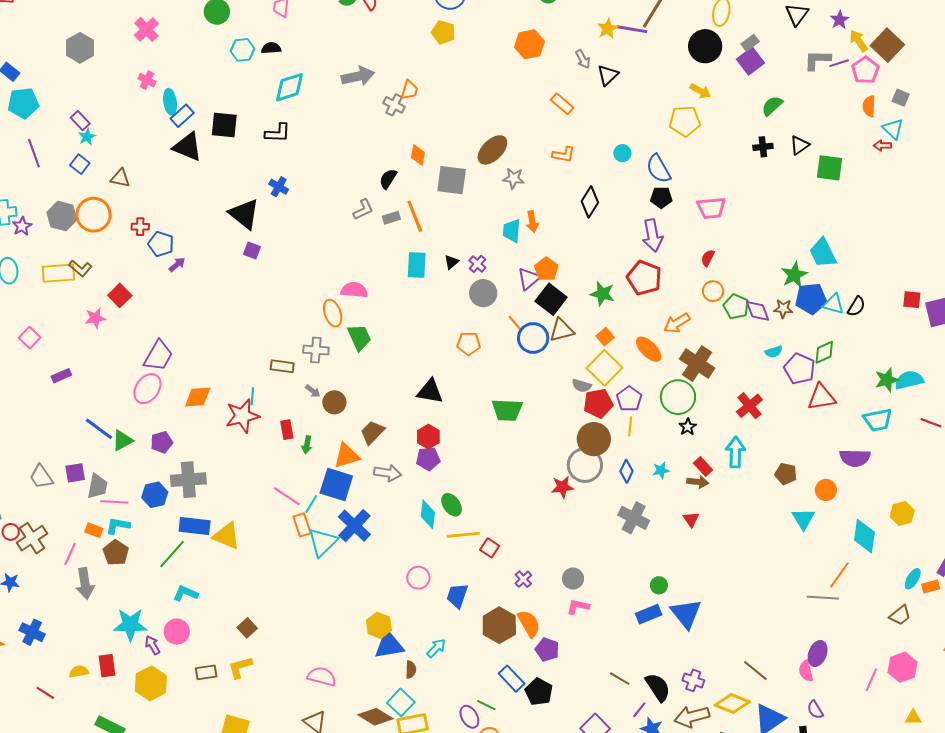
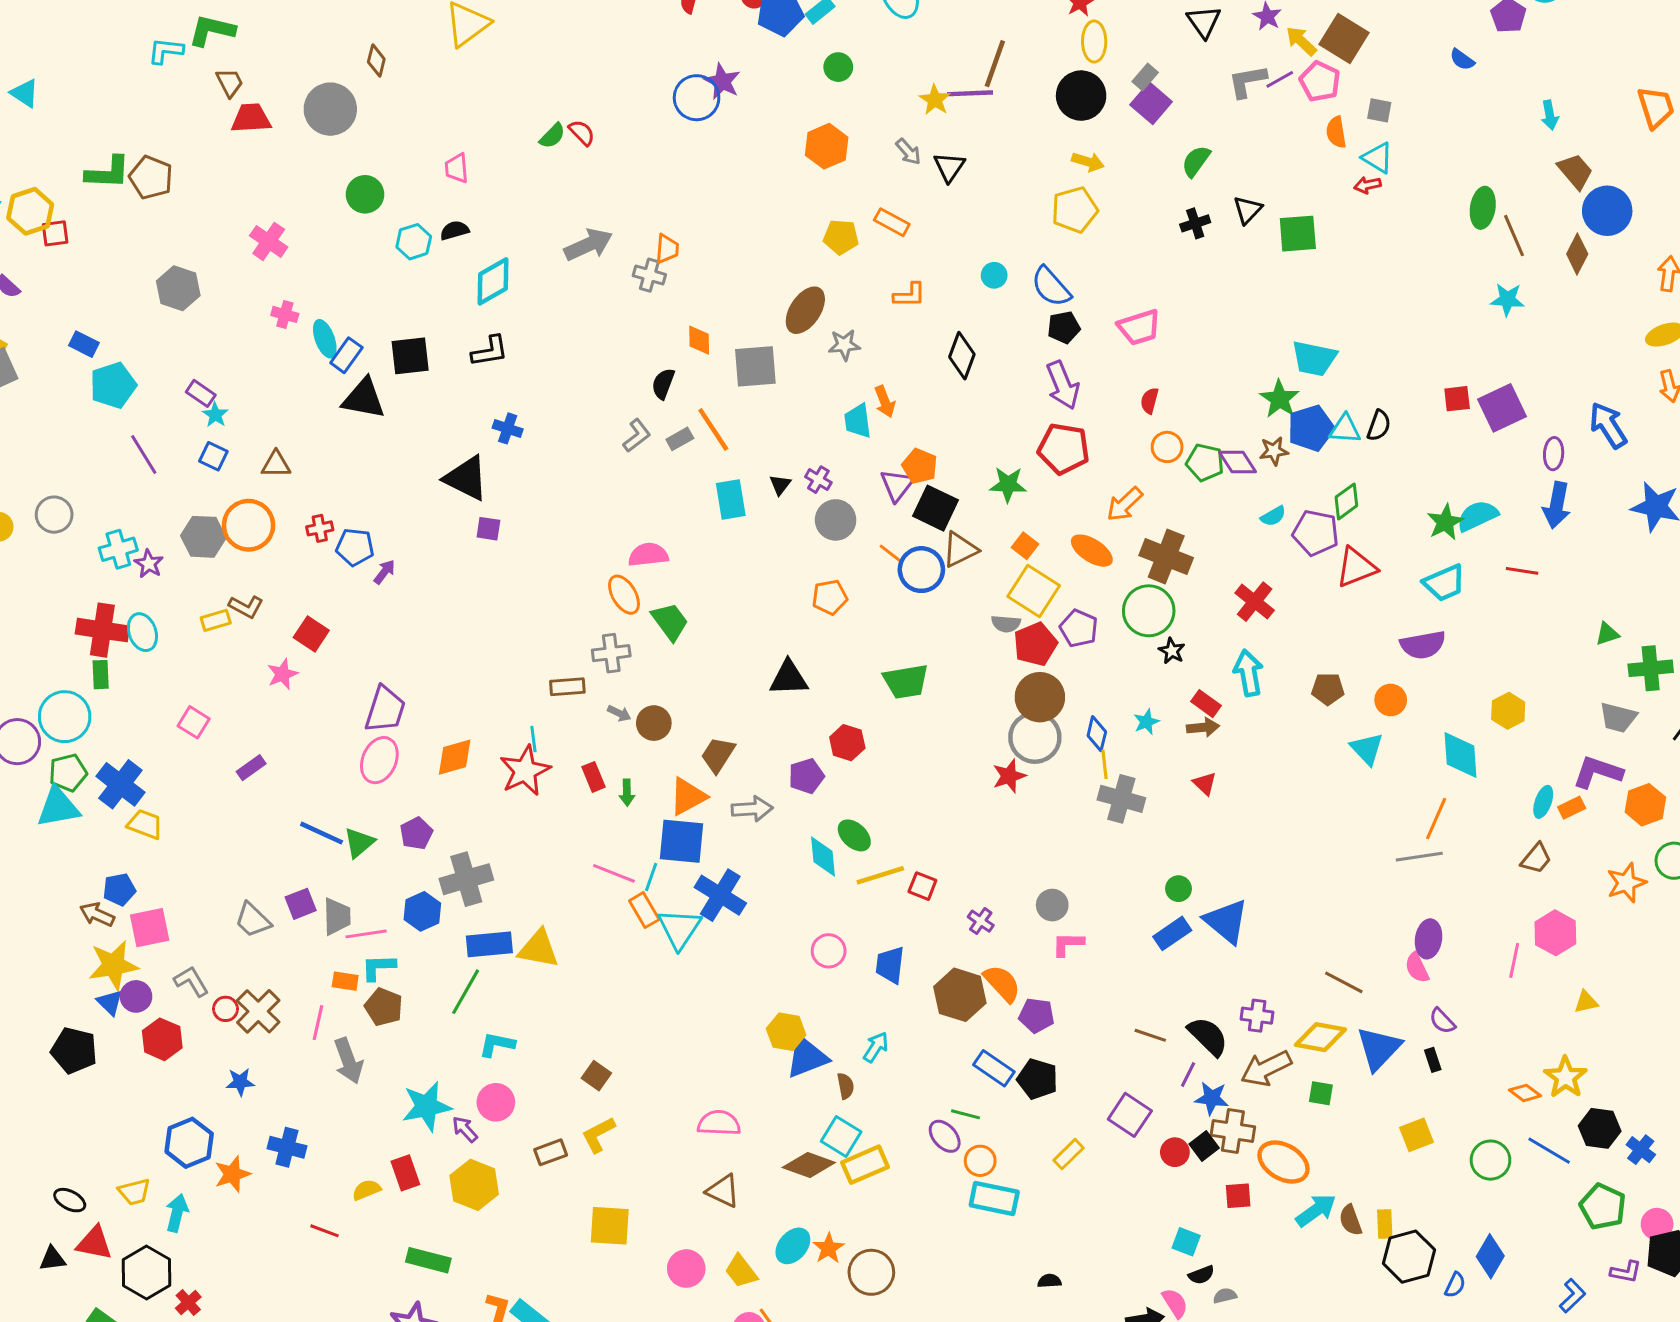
yellow pentagon: (443, 32) -> (841, 237), moved
cyan trapezoid: (823, 253) -> (1314, 358), turned -40
yellow rectangle: (58, 273) -> (216, 620), size x0.6
yellow line: (630, 426) -> (1105, 764), moved
red hexagon: (428, 437) -> (847, 743), moved

